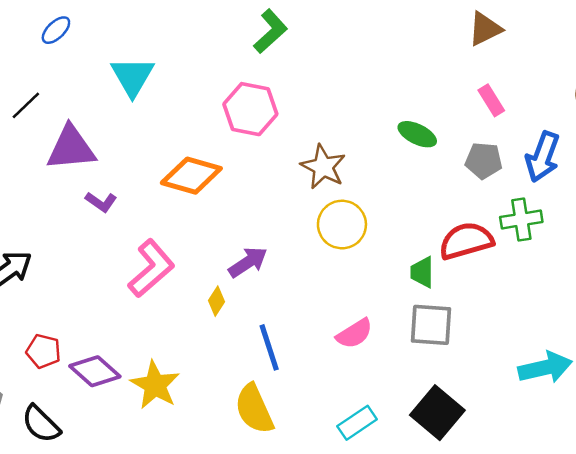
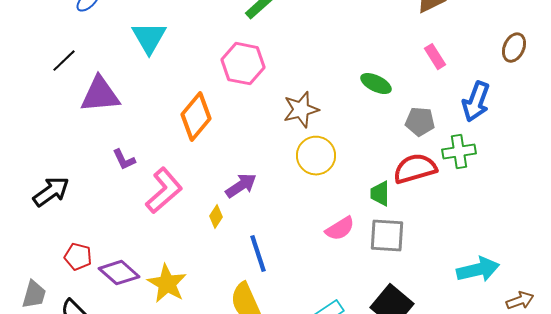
gray pentagon: (484, 161) -> (420, 122), moved
brown star: (323, 167) -> (301, 110), turned 30
orange diamond: (191, 176) -> (196, 117), turned -66
purple L-shape: (101, 202) -> (124, 160), moved, turned 30
pink semicircle: (355, 334) -> (340, 229), moved

